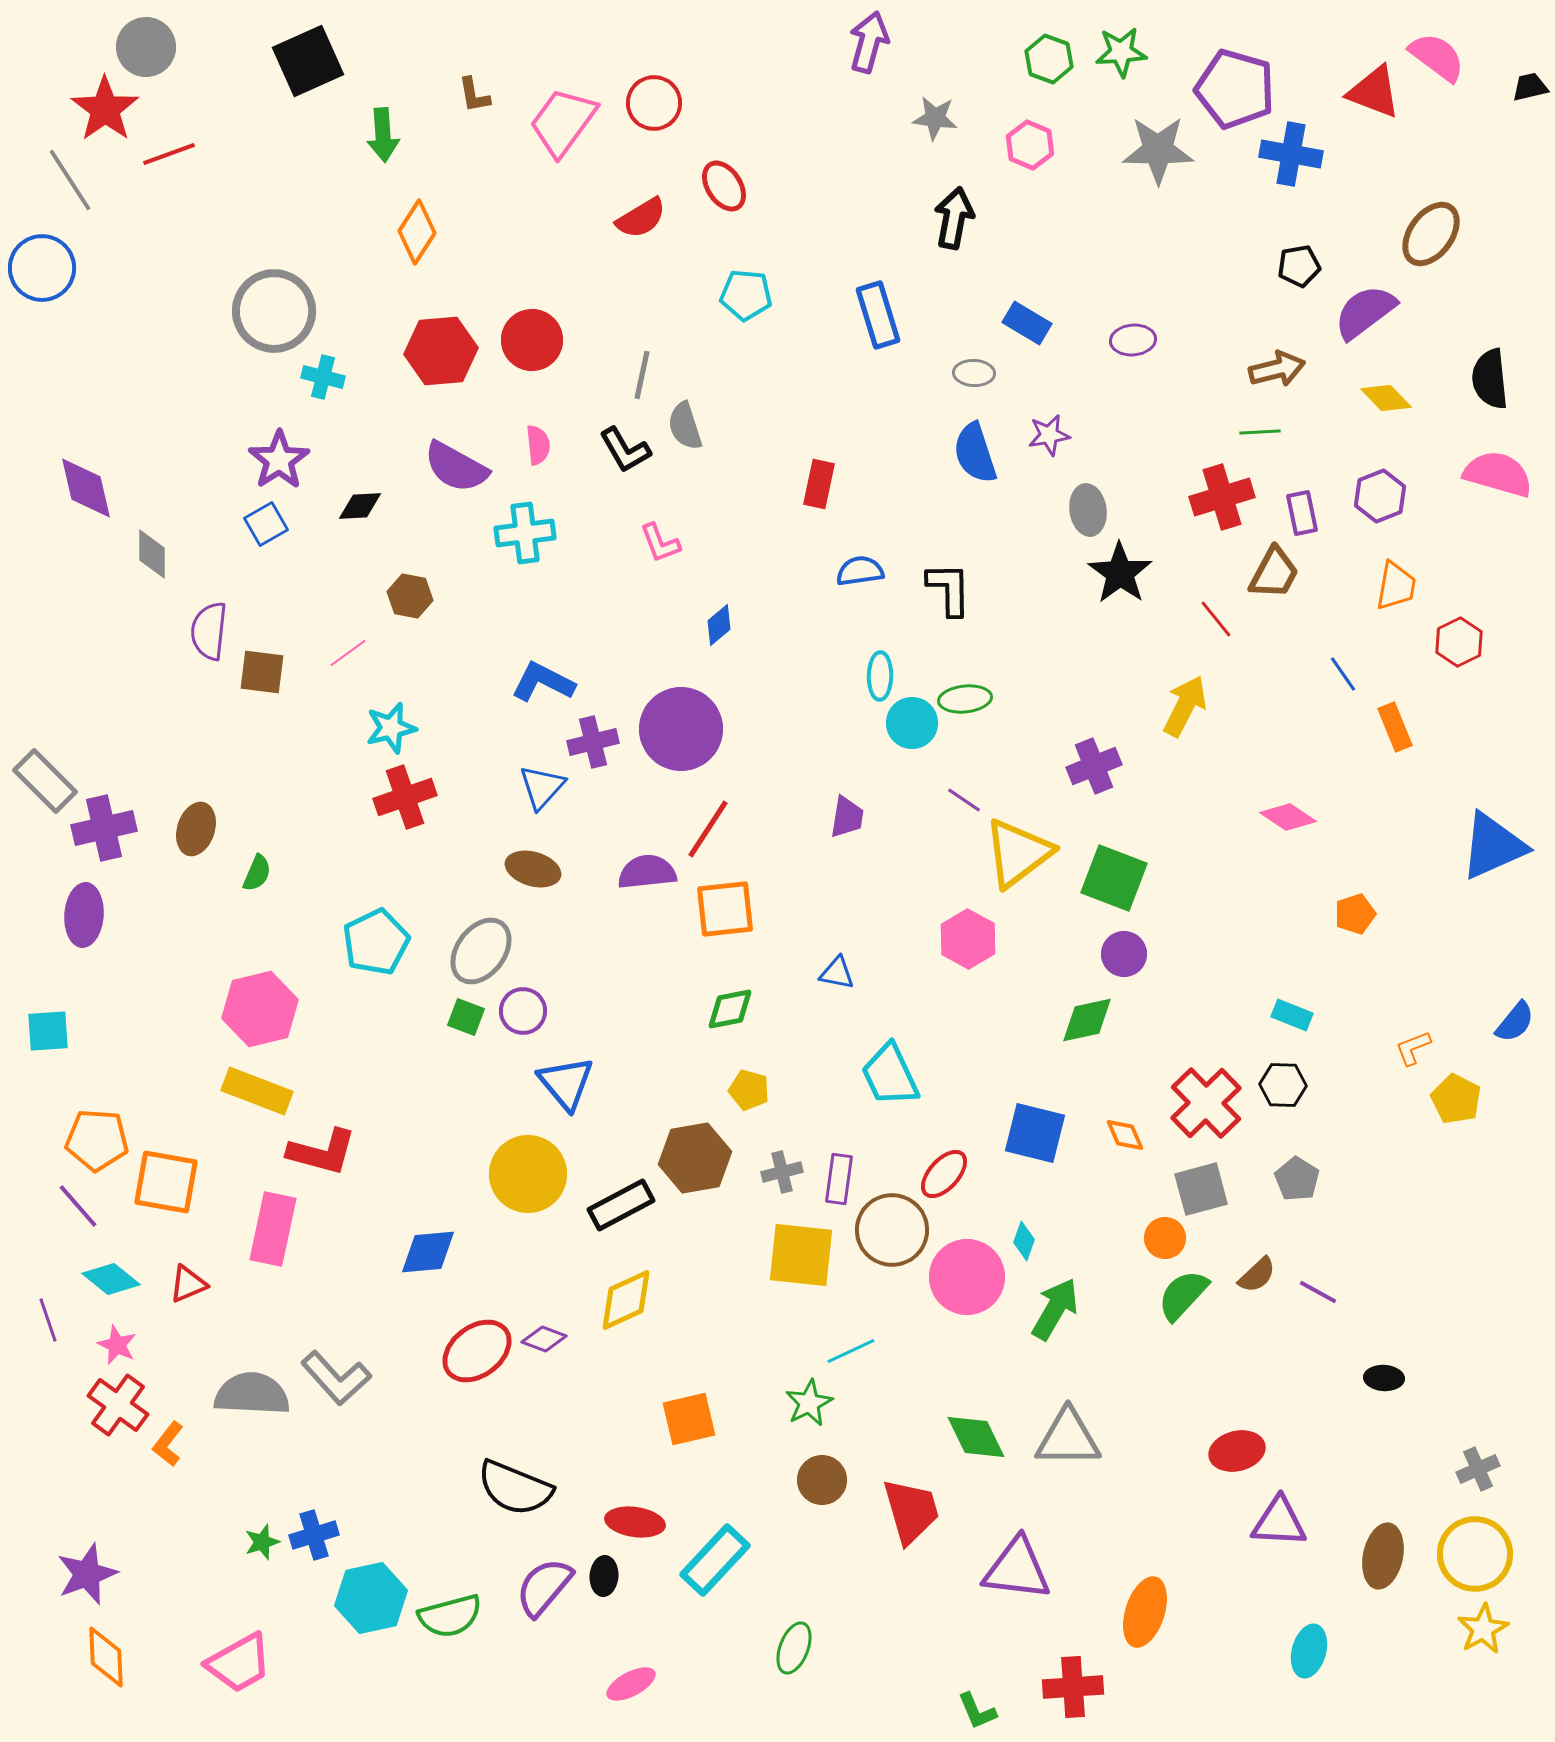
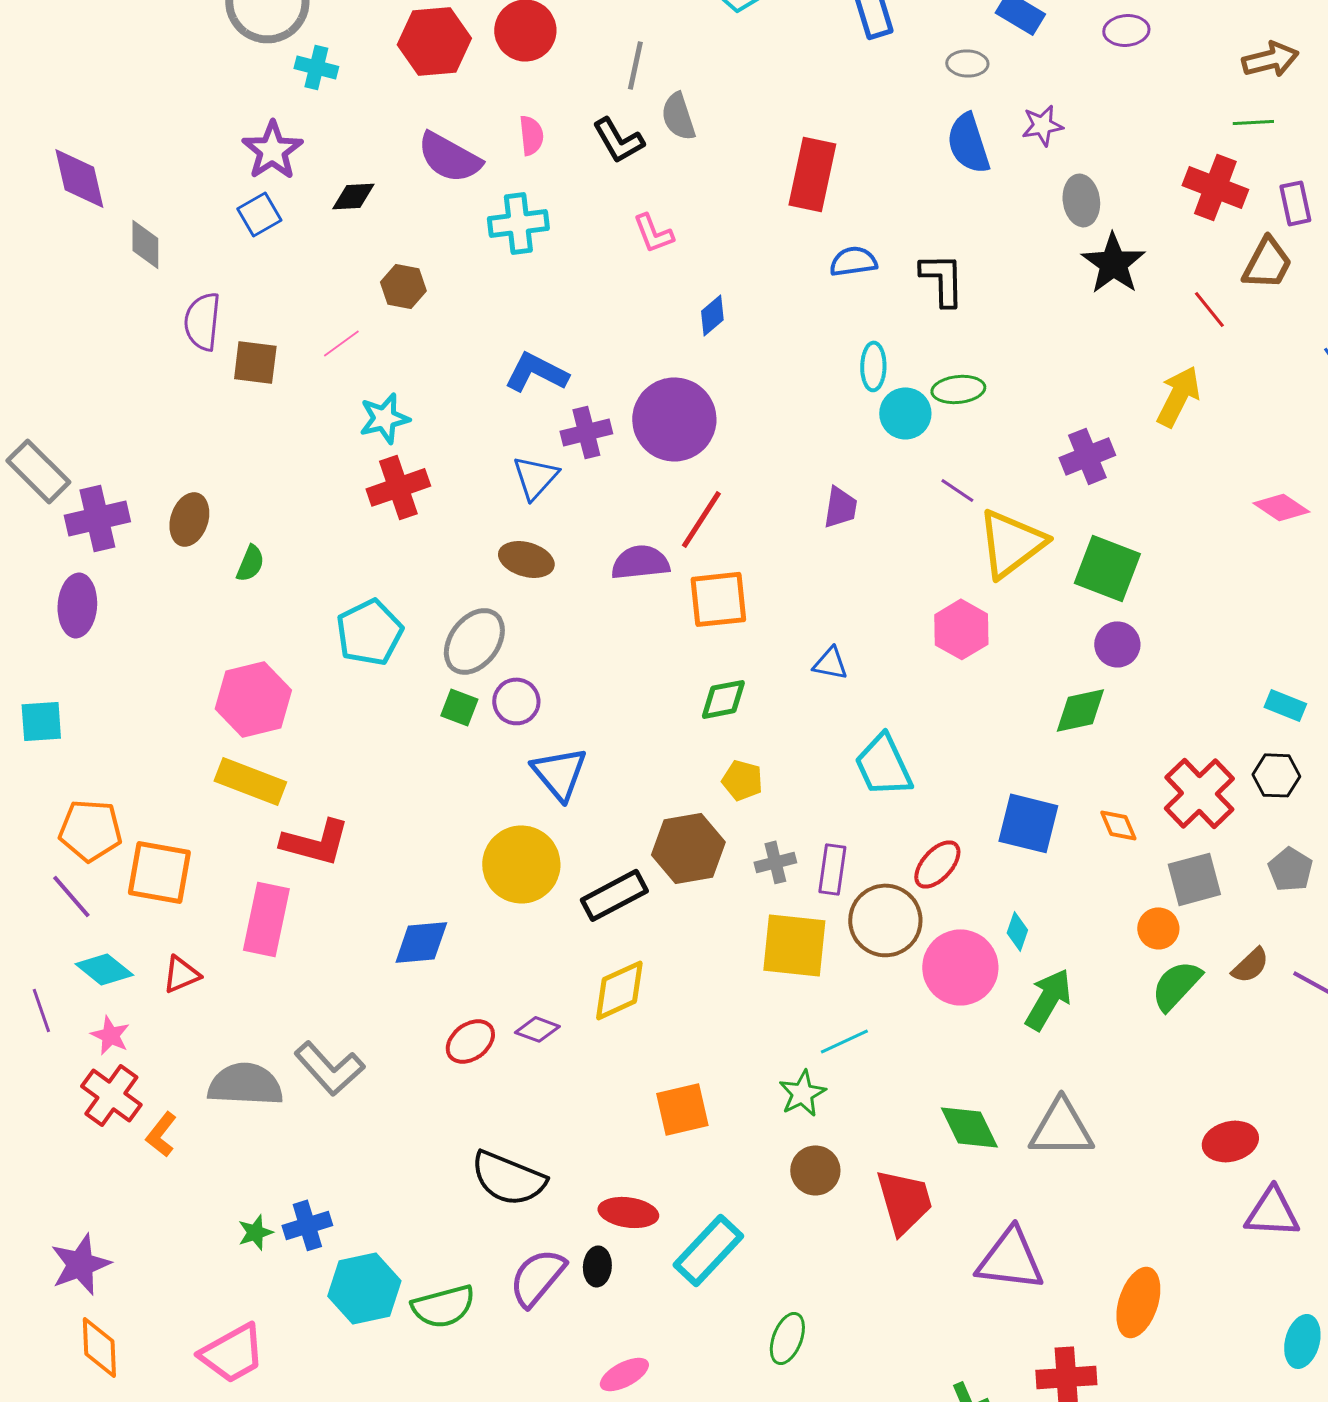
red rectangle: (819, 484) -> (812, 174), size x1.5
red cross: (1222, 497) -> (1215, 187), turned 38
red ellipse: (477, 1351) -> (470, 1041), size x0.7

